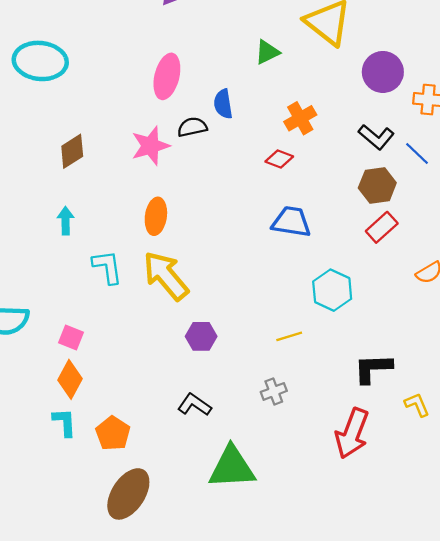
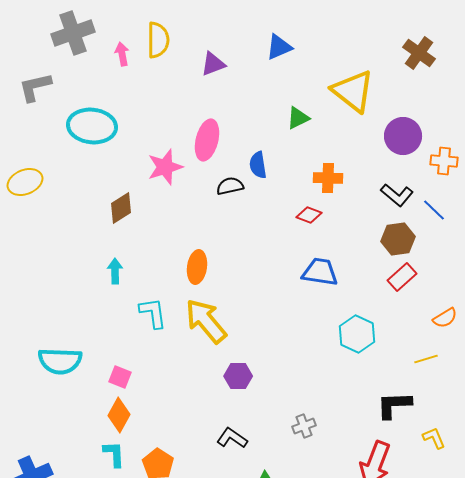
orange cross: (300, 118) -> (328, 178), turned 32
pink star: (150, 146) -> (165, 167), moved
yellow line: (289, 336) -> (426, 359), moved

